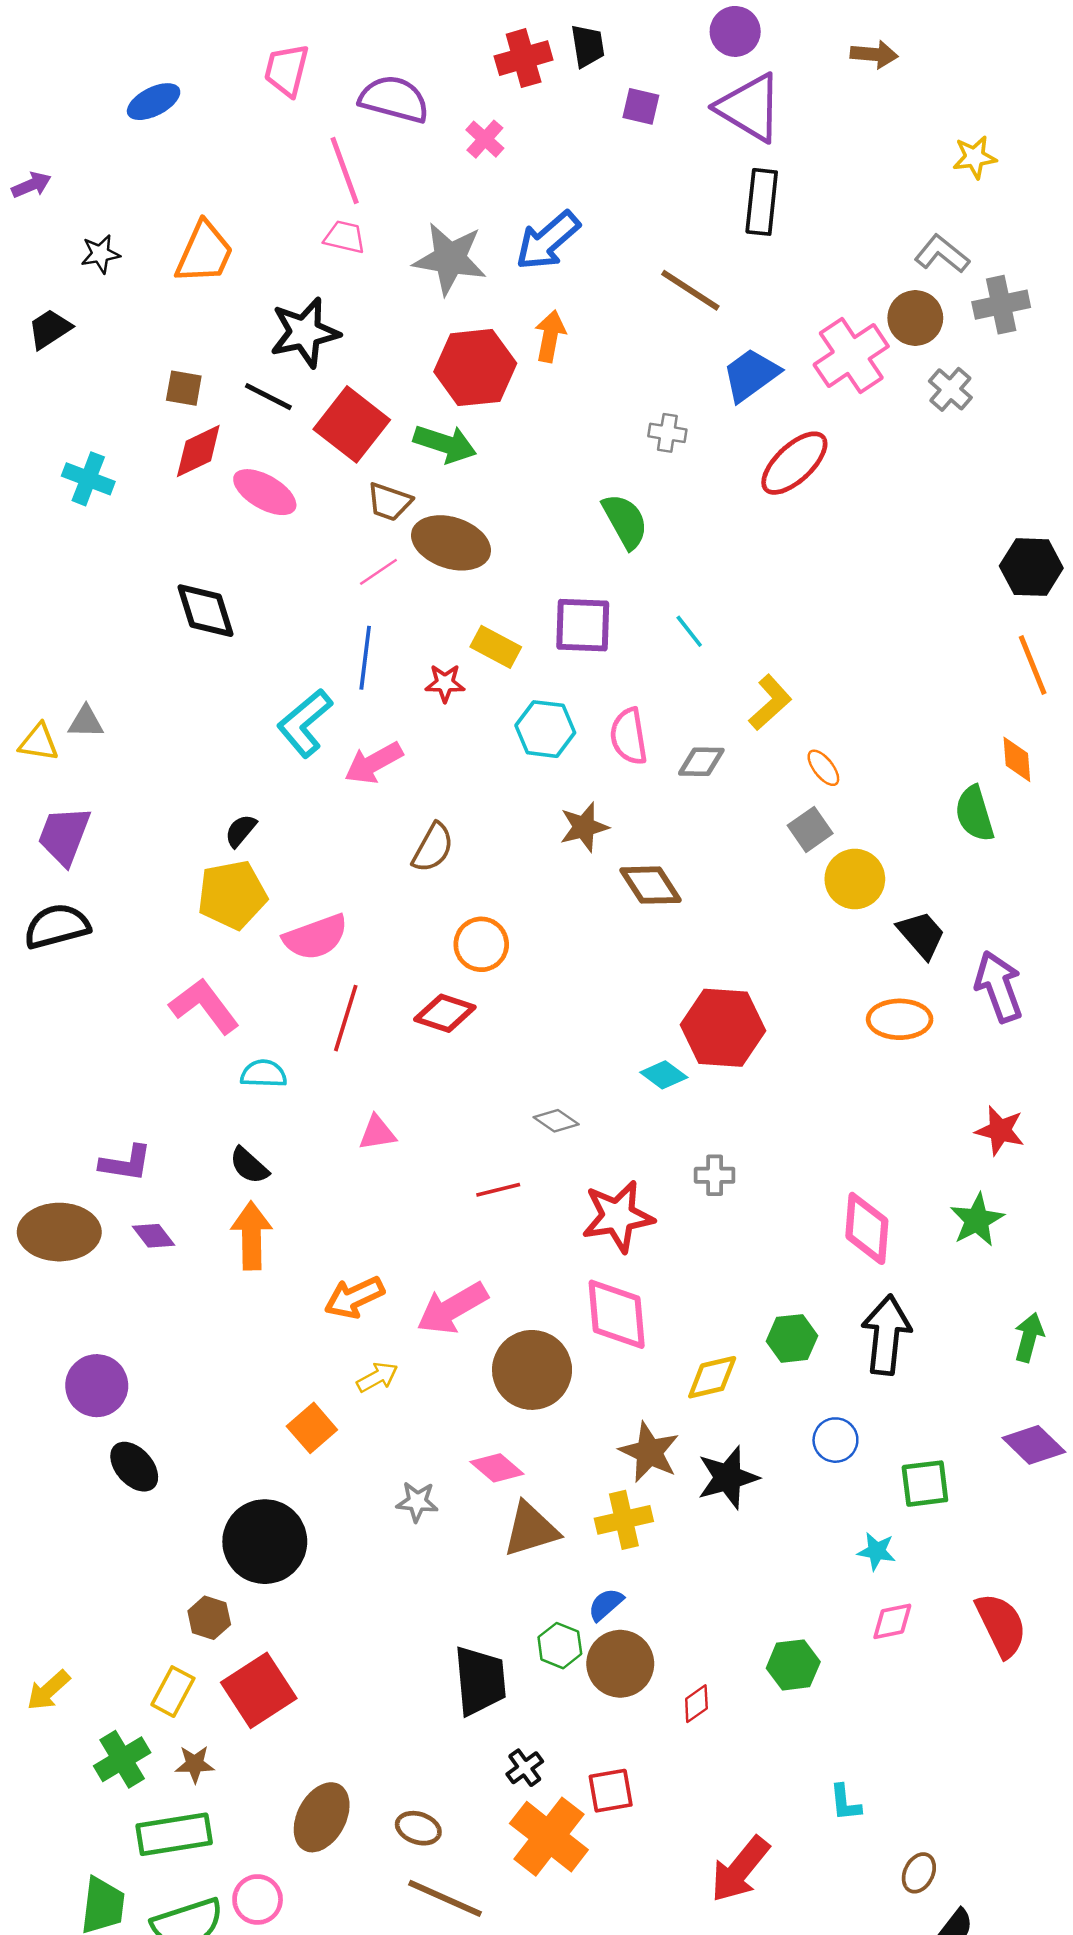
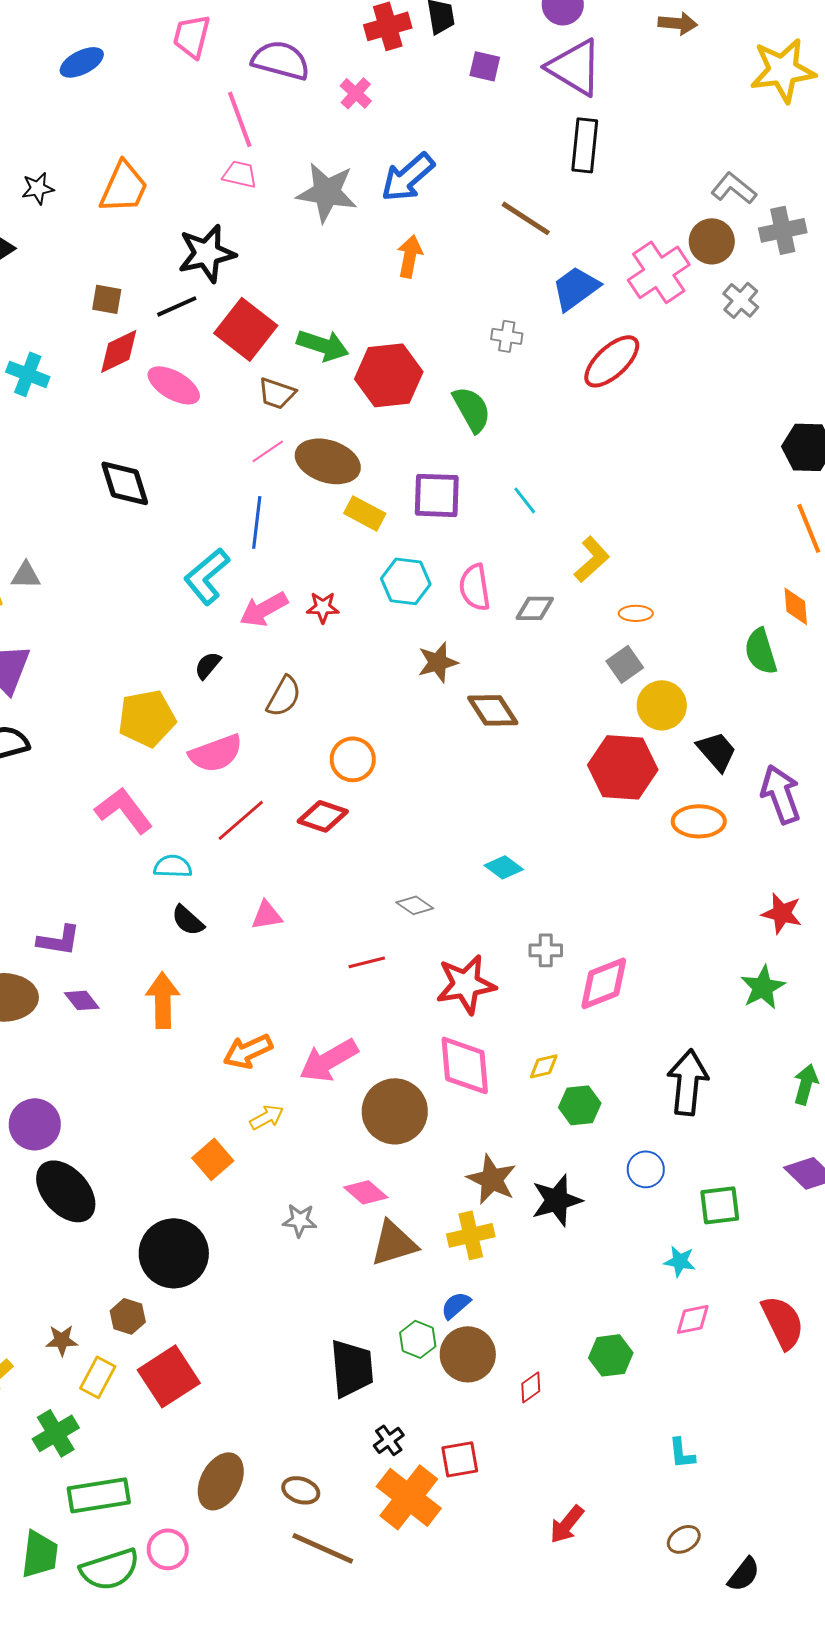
yellow star: (975, 157) -> (783, 70), moved, size x1.8
red hexagon: (475, 368) -> (389, 375), moved
black line: (268, 397) -> (177, 306), turned -51
brown ellipse: (451, 543) -> (328, 461), moved
red star: (445, 683) -> (323, 607), moved
orange ellipse: (823, 768) -> (636, 613), turned -52
black semicircle: (241, 831) -> (208, 665), moved
brown semicircle: (433, 848) -> (284, 696), moved
red line: (346, 1018) -> (241, 820), turned 32
red hexagon: (723, 1028) -> (623, 767), moved
black semicircle: (249, 1166) -> (188, 920), moved
pink diamond: (867, 1228) -> (604, 983), moved, turned 64
green hexagon: (792, 1338) -> (580, 1105), moved
yellow diamond: (712, 1377) -> (544, 1066), moved, size x0.7
black ellipse: (134, 1467) -> (66, 1191), size x1.5
brown star: (195, 1764) -> (62, 1340), moved
cyan L-shape: (845, 1803) -> (682, 1453), moved
red arrow: (740, 1869) -> (567, 1524), size x0.7
brown ellipse: (919, 1873) -> (684, 1539), moved, turned 32

